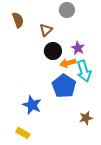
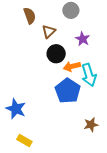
brown semicircle: (18, 20) -> (30, 16), moved
purple star: (78, 48) -> (83, 39), moved
blue star: (32, 105) -> (16, 109), moved

